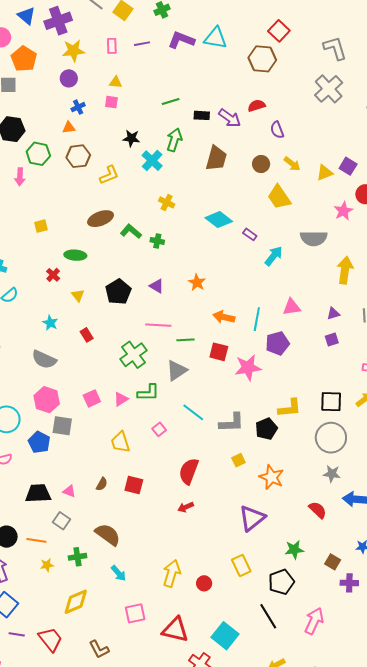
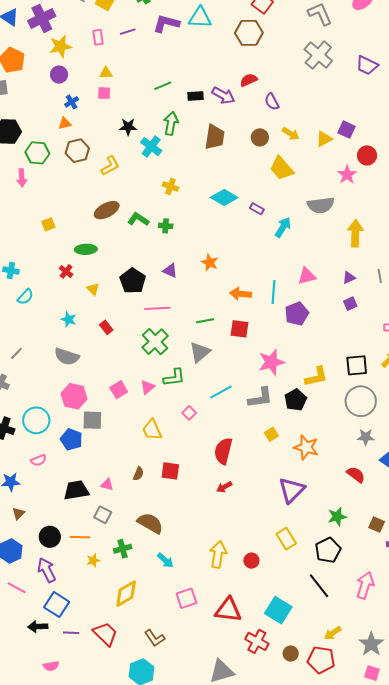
pink line: (158, 325) -> (157, 308), moved
pink star: (248, 368) -> (271, 362), moved
cyan line: (193, 412) -> (221, 392), turned -60

